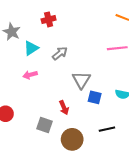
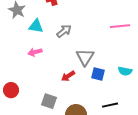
cyan triangle: (31, 48) -> (36, 26), turned 42
red arrow: (64, 108) -> (68, 76), moved, turned 80

